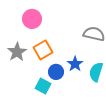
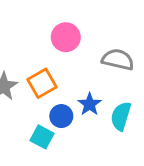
pink circle: (32, 19) -> (66, 37), moved

